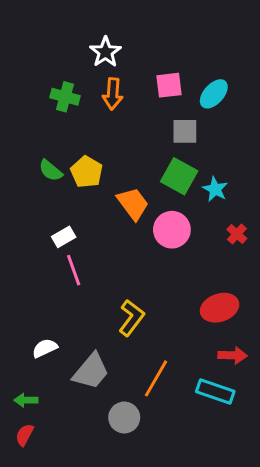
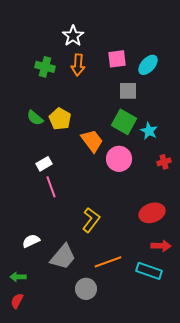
red cross: (237, 234) -> (164, 162), turned 32
orange line: (156, 378) -> (108, 262), turned 40

